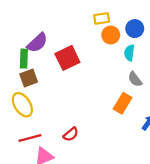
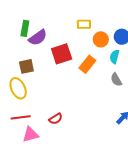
yellow rectangle: (102, 18) -> (84, 24), moved
green rectangle: (24, 59) -> (25, 28), moved
orange rectangle: (123, 103) -> (87, 64), moved

